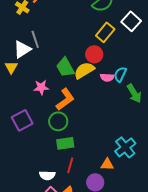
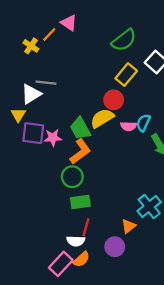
gray line: (35, 39) -> (46, 83), turned -66
green trapezoid: (65, 67) -> (80, 129), moved
purple square: (22, 120) -> (33, 133), moved, turned 35
orange triangle: (107, 164) -> (129, 226), turned -40
white semicircle: (47, 175) -> (76, 241), moved

